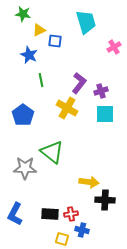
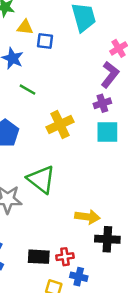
yellow triangle: (39, 30) -> (25, 27), turned 32
green line: (41, 80) -> (28, 90), turned -48
purple L-shape: (79, 83) -> (110, 75), moved
yellow cross: (67, 108) -> (60, 124), turned 35

